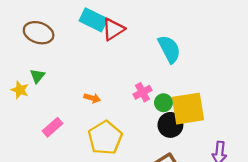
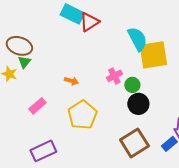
brown ellipse: (39, 33) -> (19, 46), moved
yellow square: (188, 109) -> (153, 55), moved

